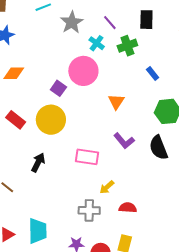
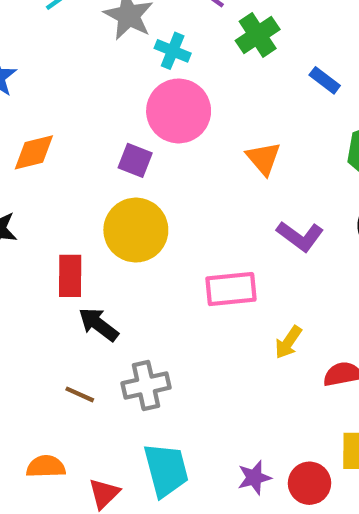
cyan cross: (97, 43) -> (173, 51), moved
red rectangle: (16, 120) -> (70, 276), moved, turned 66
black arrow: (38, 163) -> (99, 324), moved, turned -66
gray cross: (89, 210) -> (146, 385), moved

